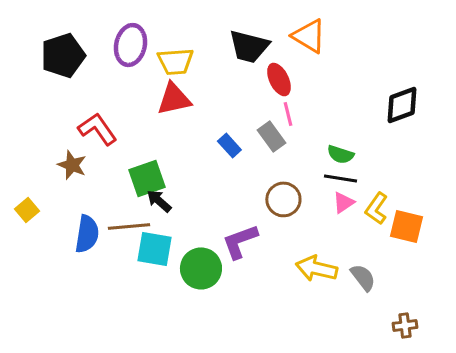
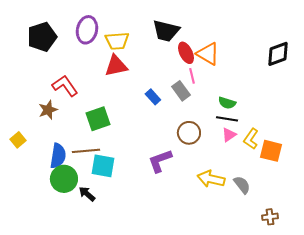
orange triangle: (309, 36) -> (208, 54), moved
black diamond: (402, 105) -> (278, 54), moved
brown star: (72, 165) -> (48, 110), turned 30
black arrow: (159, 201) -> (87, 194), moved
green circle: (201, 268) -> (64, 179), moved

